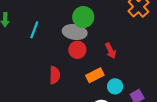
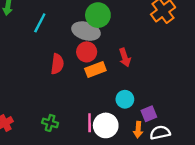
red semicircle: (55, 75) -> (57, 64), moved
orange rectangle: (95, 75) -> (95, 70), moved

